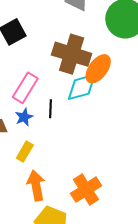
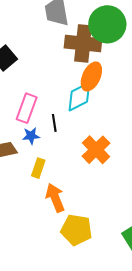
brown cross: (72, 54) -> (83, 43), moved
blue star: (24, 117) -> (31, 136), turned 30
orange cross: (86, 190) -> (96, 150), moved

